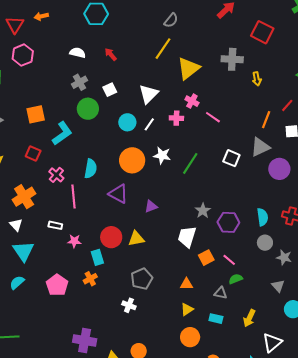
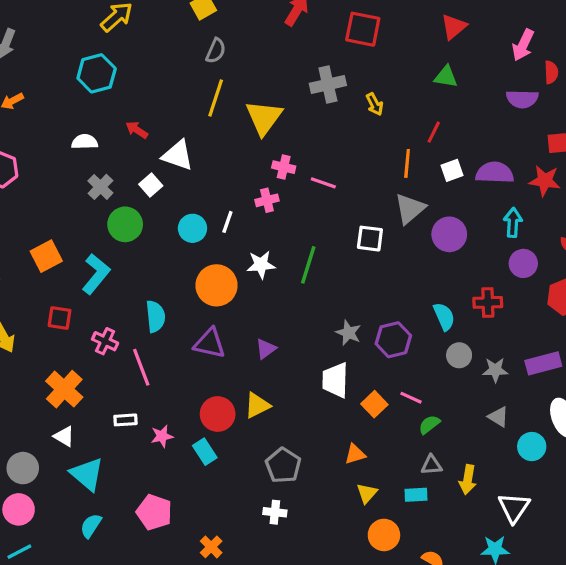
white triangle: (149, 94) -> (178, 155), moved, turned -40
orange cross: (90, 279) -> (211, 547), moved
gray triangle: (221, 293) -> (432, 465), moved

